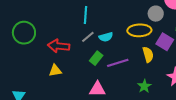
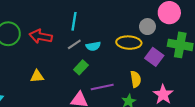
red arrow: (59, 46) -> (41, 36), moved
yellow semicircle: (148, 55) -> (136, 79), moved
purple line: (118, 63) -> (102, 87), moved

